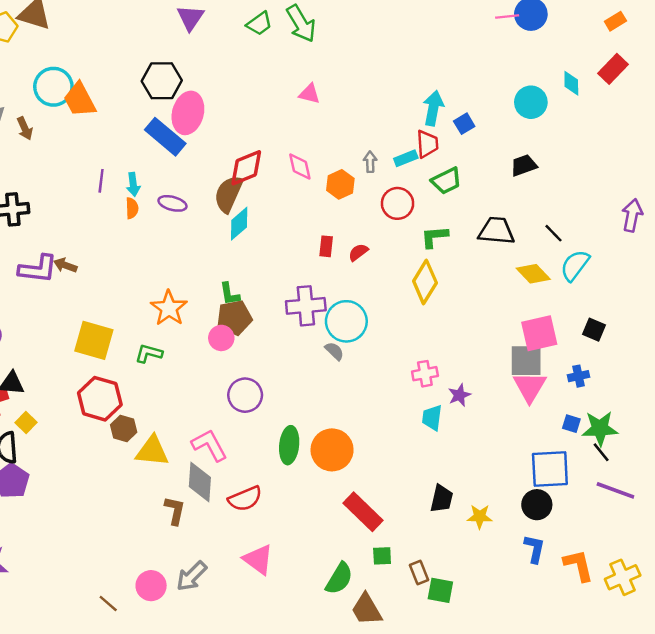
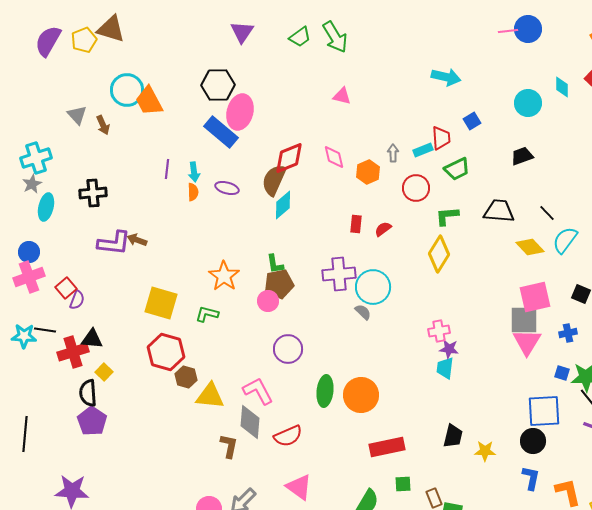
cyan arrow: (433, 108) -> (446, 77), moved, turned 92
purple star: (459, 395) -> (449, 349), moved, turned 30
red rectangle: (363, 512) -> (387, 447), turned -56

